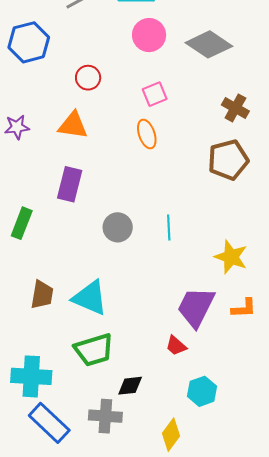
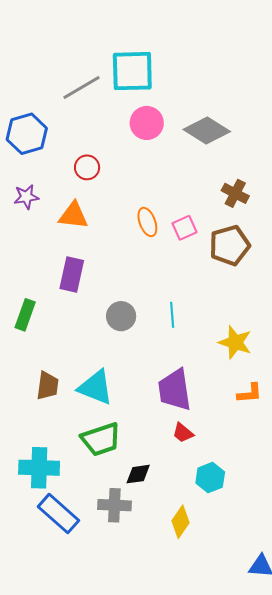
pink square: (155, 94) -> (184, 228), moved
purple star: (17, 127) -> (26, 197), moved
purple trapezoid: (196, 307) -> (175, 390), moved, turned -33

